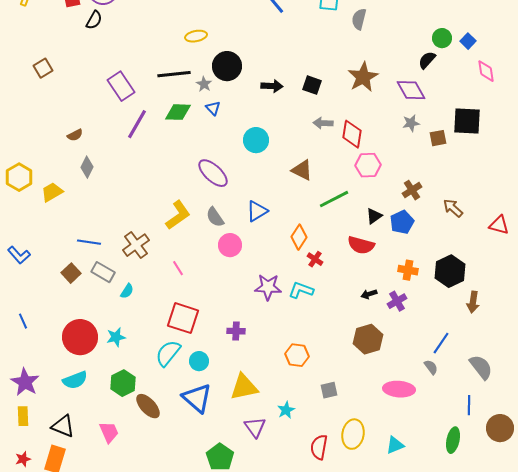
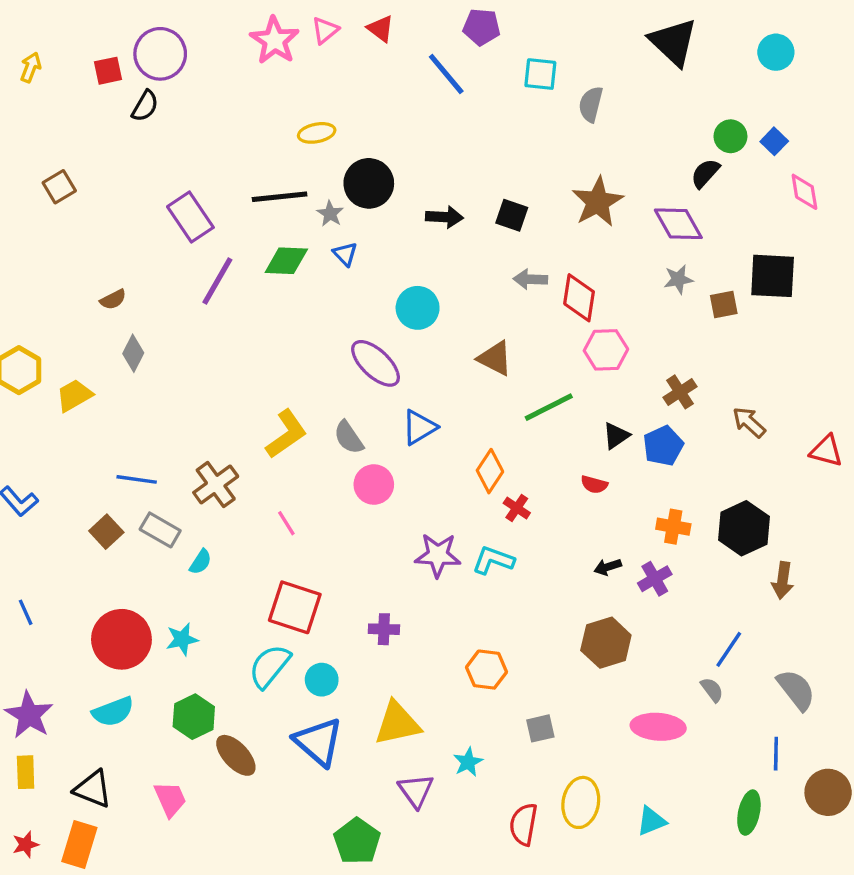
purple ellipse: (213, 173) -> (376, 363), moved
red semicircle: (361, 245) -> (594, 485), size x0.6

